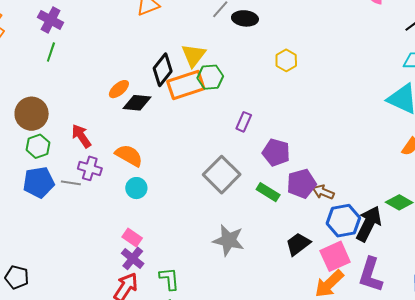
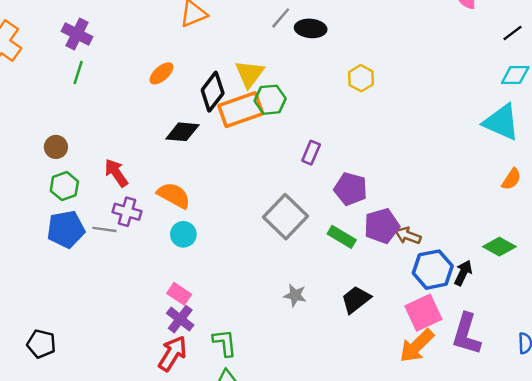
orange ellipse: (119, 89) -> (161, 73), moved
brown circle: (32, 114) -> (56, 147), size x0.6
black arrow: (369, 224) -> (463, 273), size x0.6
gray star: (229, 240) -> (295, 295), size x0.6
black trapezoid: (298, 244) -> (356, 299), moved

